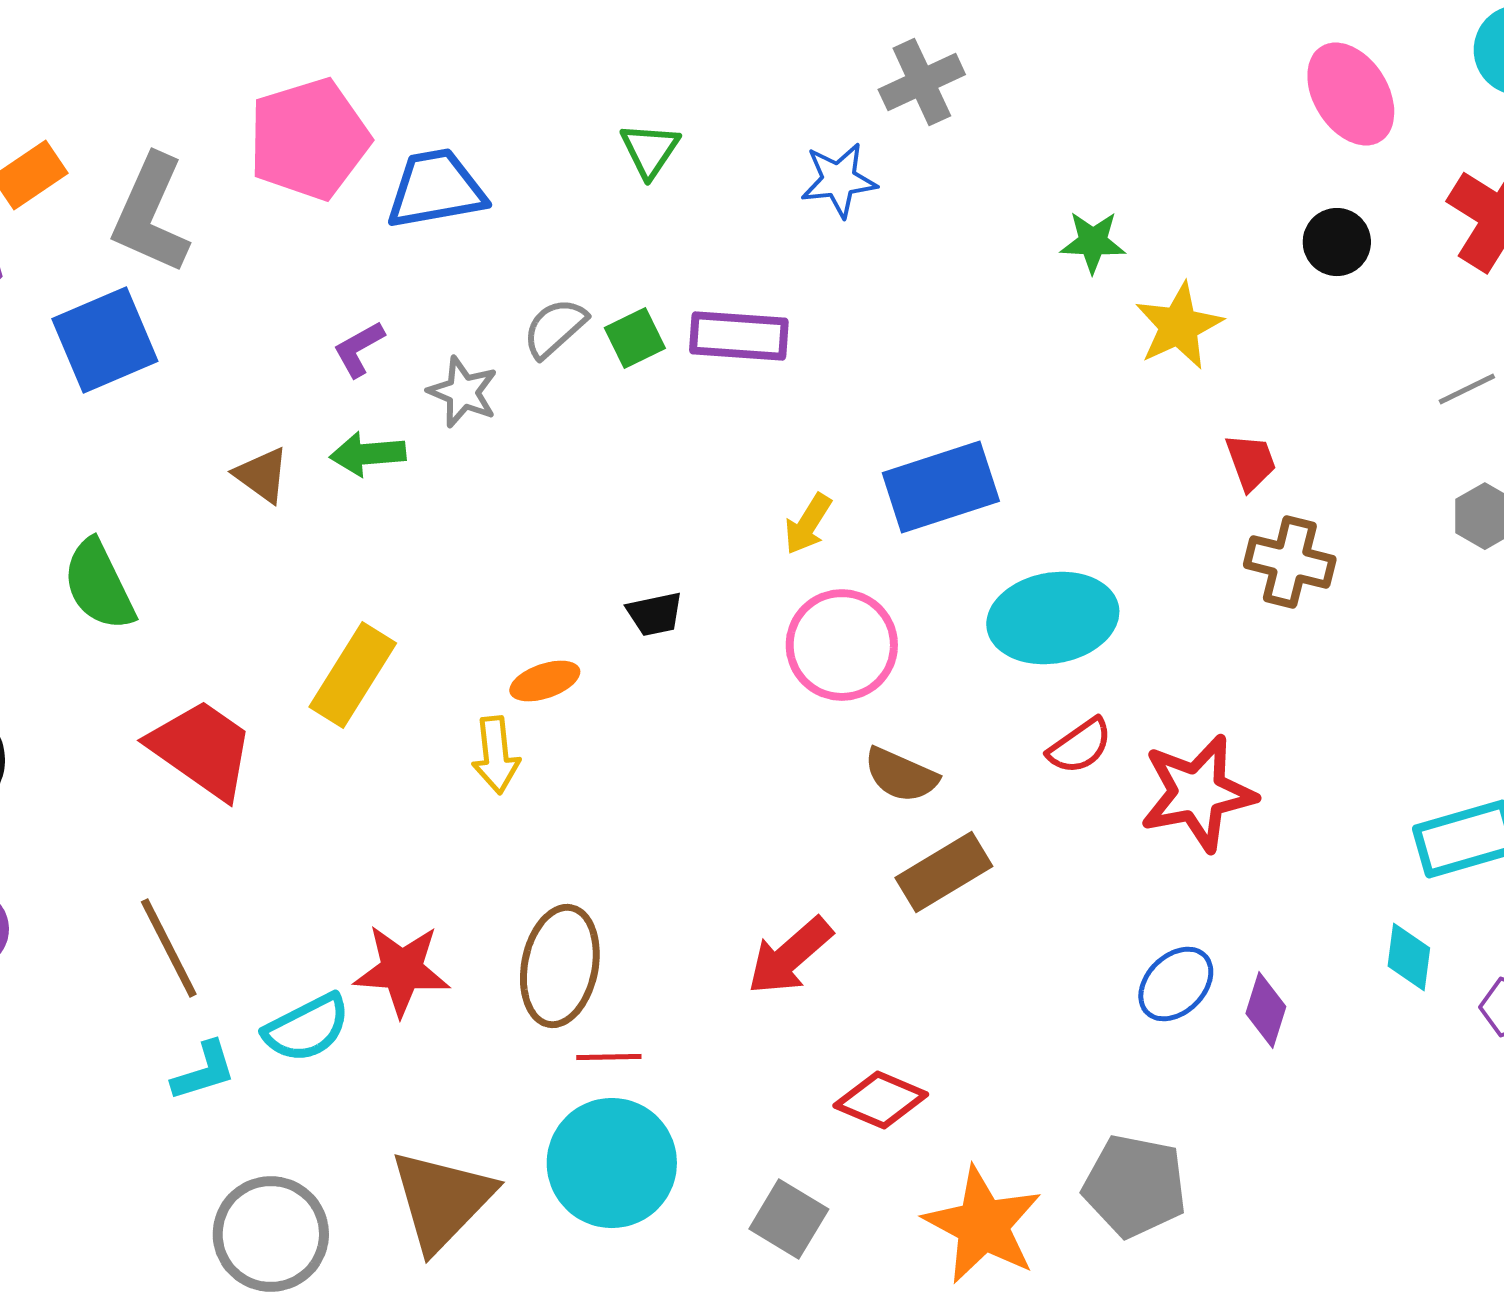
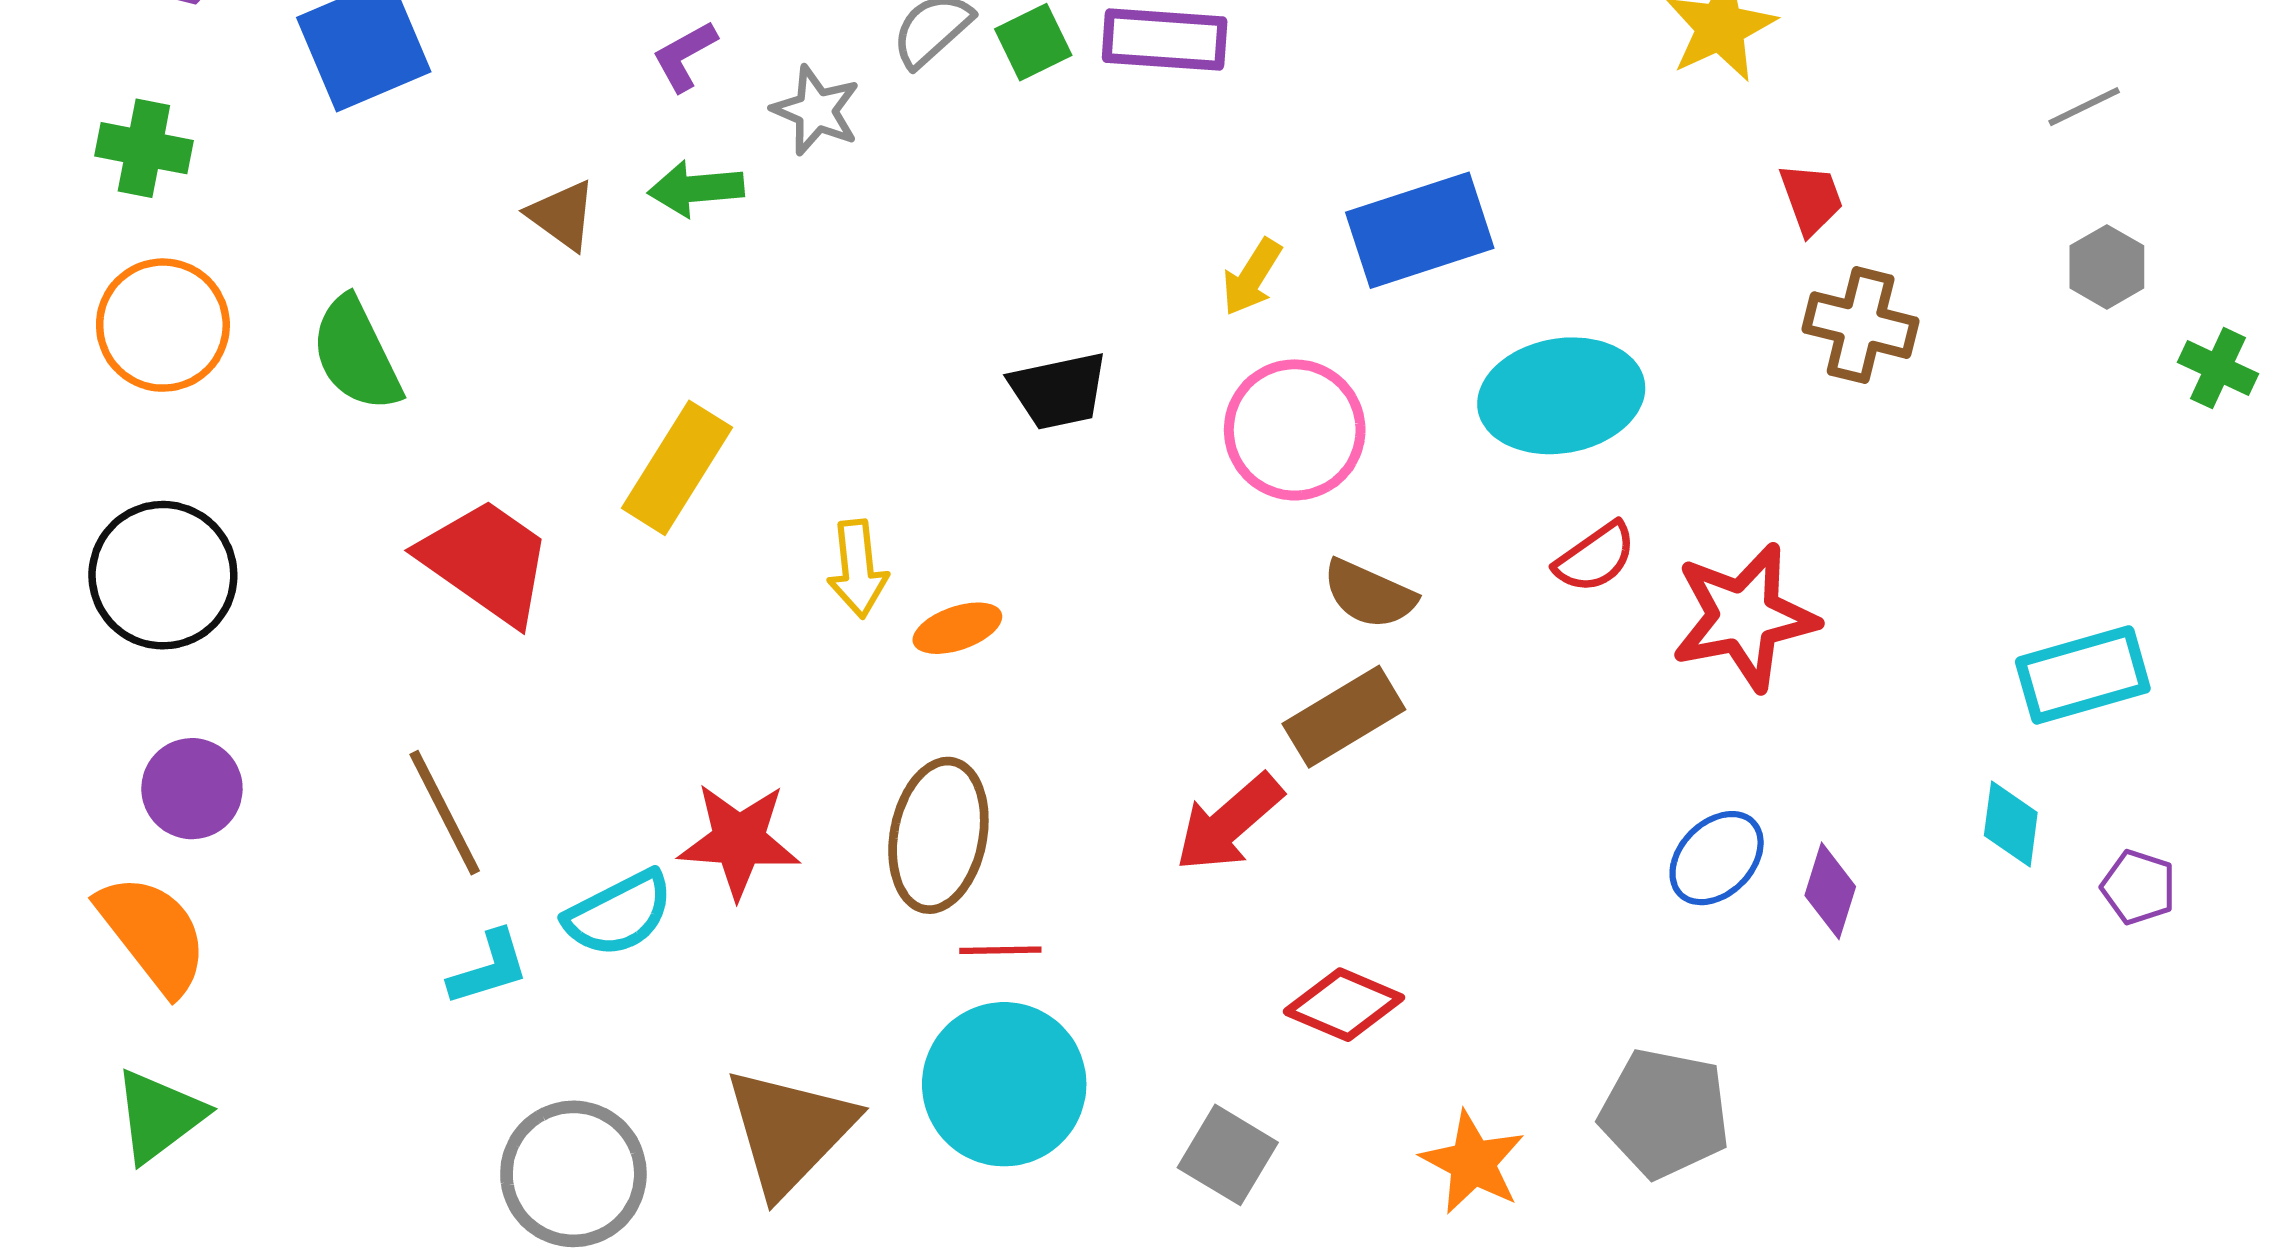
black trapezoid: (655, 614) -> (1058, 391), size x1.4
orange ellipse: (545, 681) -> (957, 628), moved
brown rectangle: (944, 872) -> (1344, 717), moved
orange star: (983, 1225) -> (1473, 1163), size x0.7

